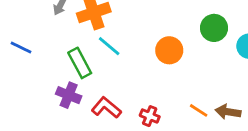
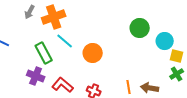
orange circle: (169, 50) -> (93, 53), moved
orange line: (199, 110) -> (129, 87), turned 48

